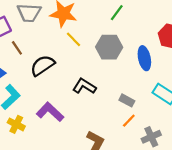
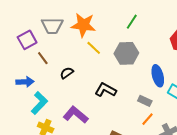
blue ellipse: (144, 58) -> (158, 76), moved
black semicircle: (42, 65) -> (67, 73), size x0.6

